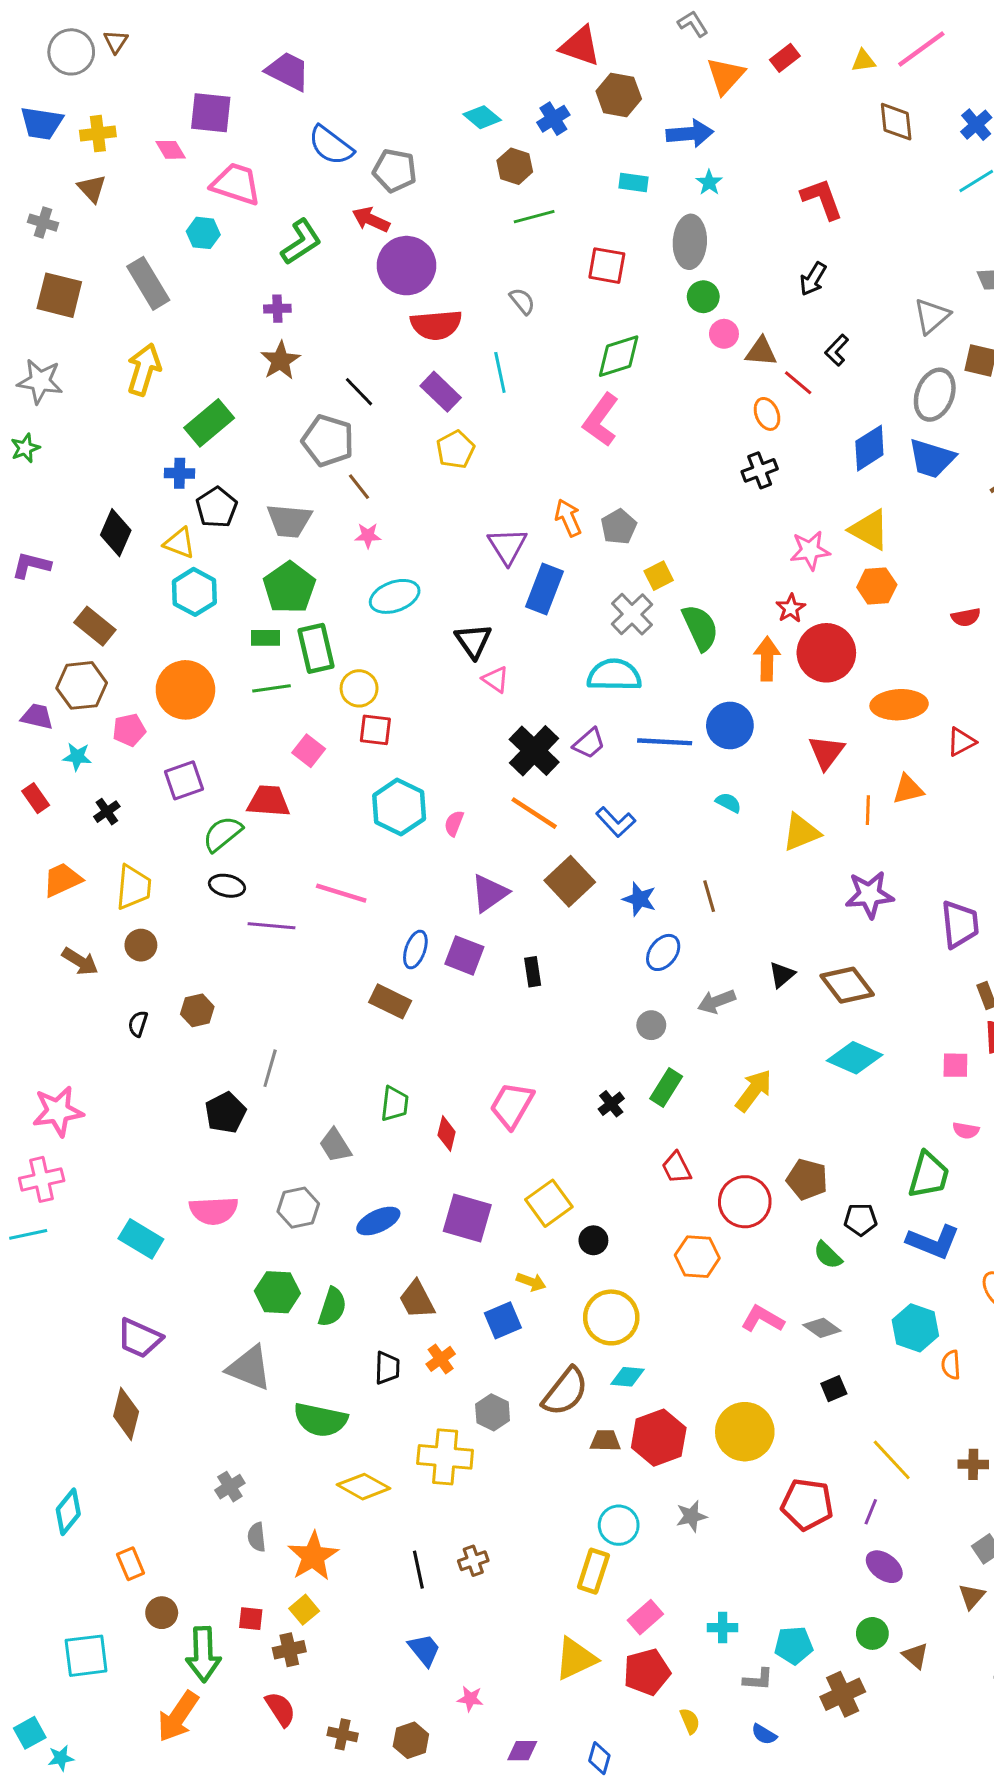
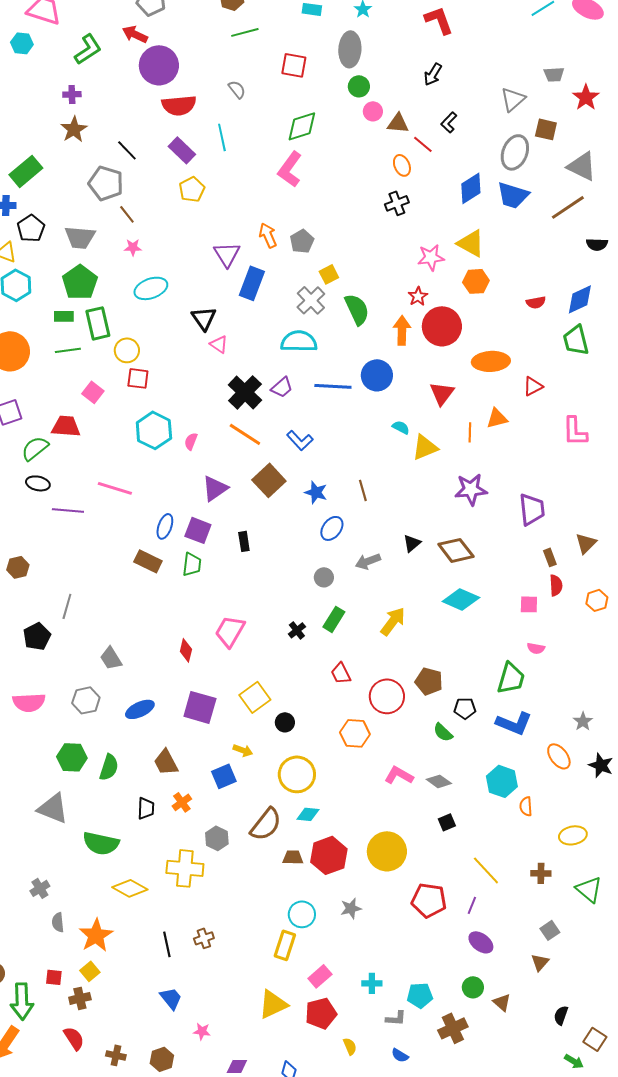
cyan semicircle: (728, 803) -> (401, 427), moved
green trapezoid: (395, 1104) -> (192, 564), moved

